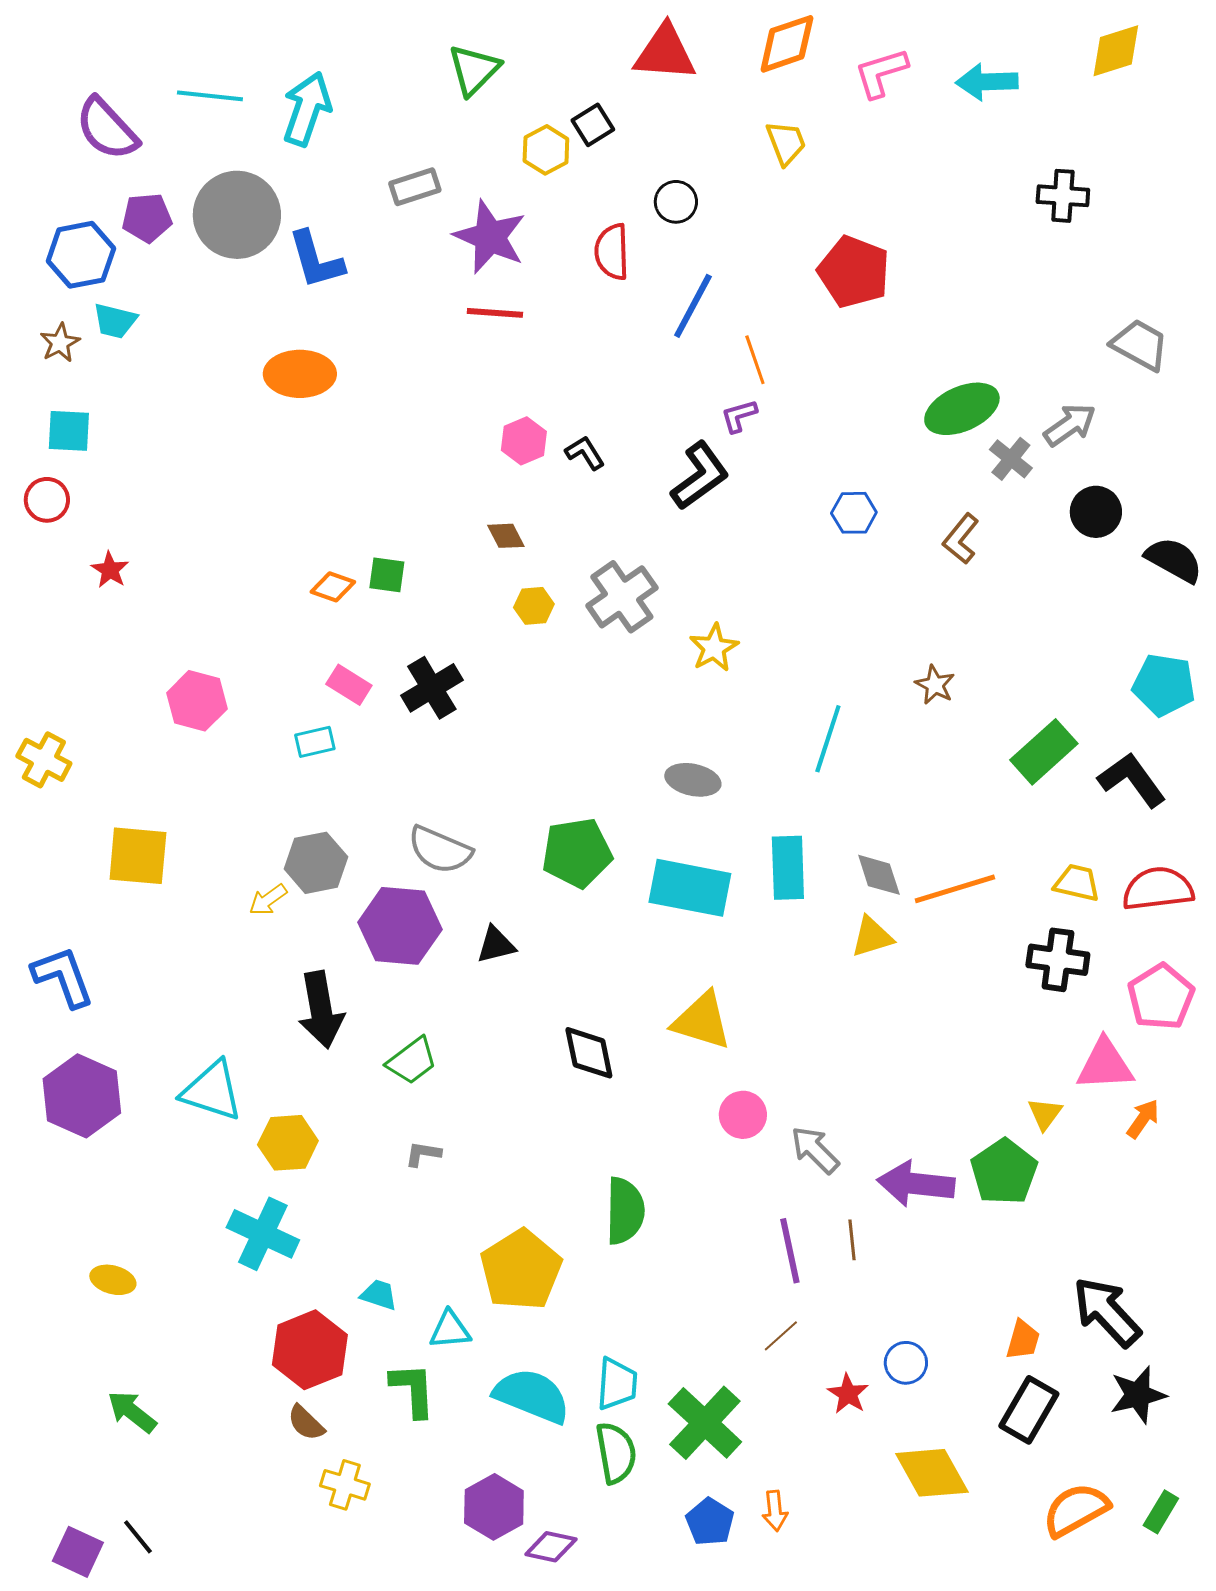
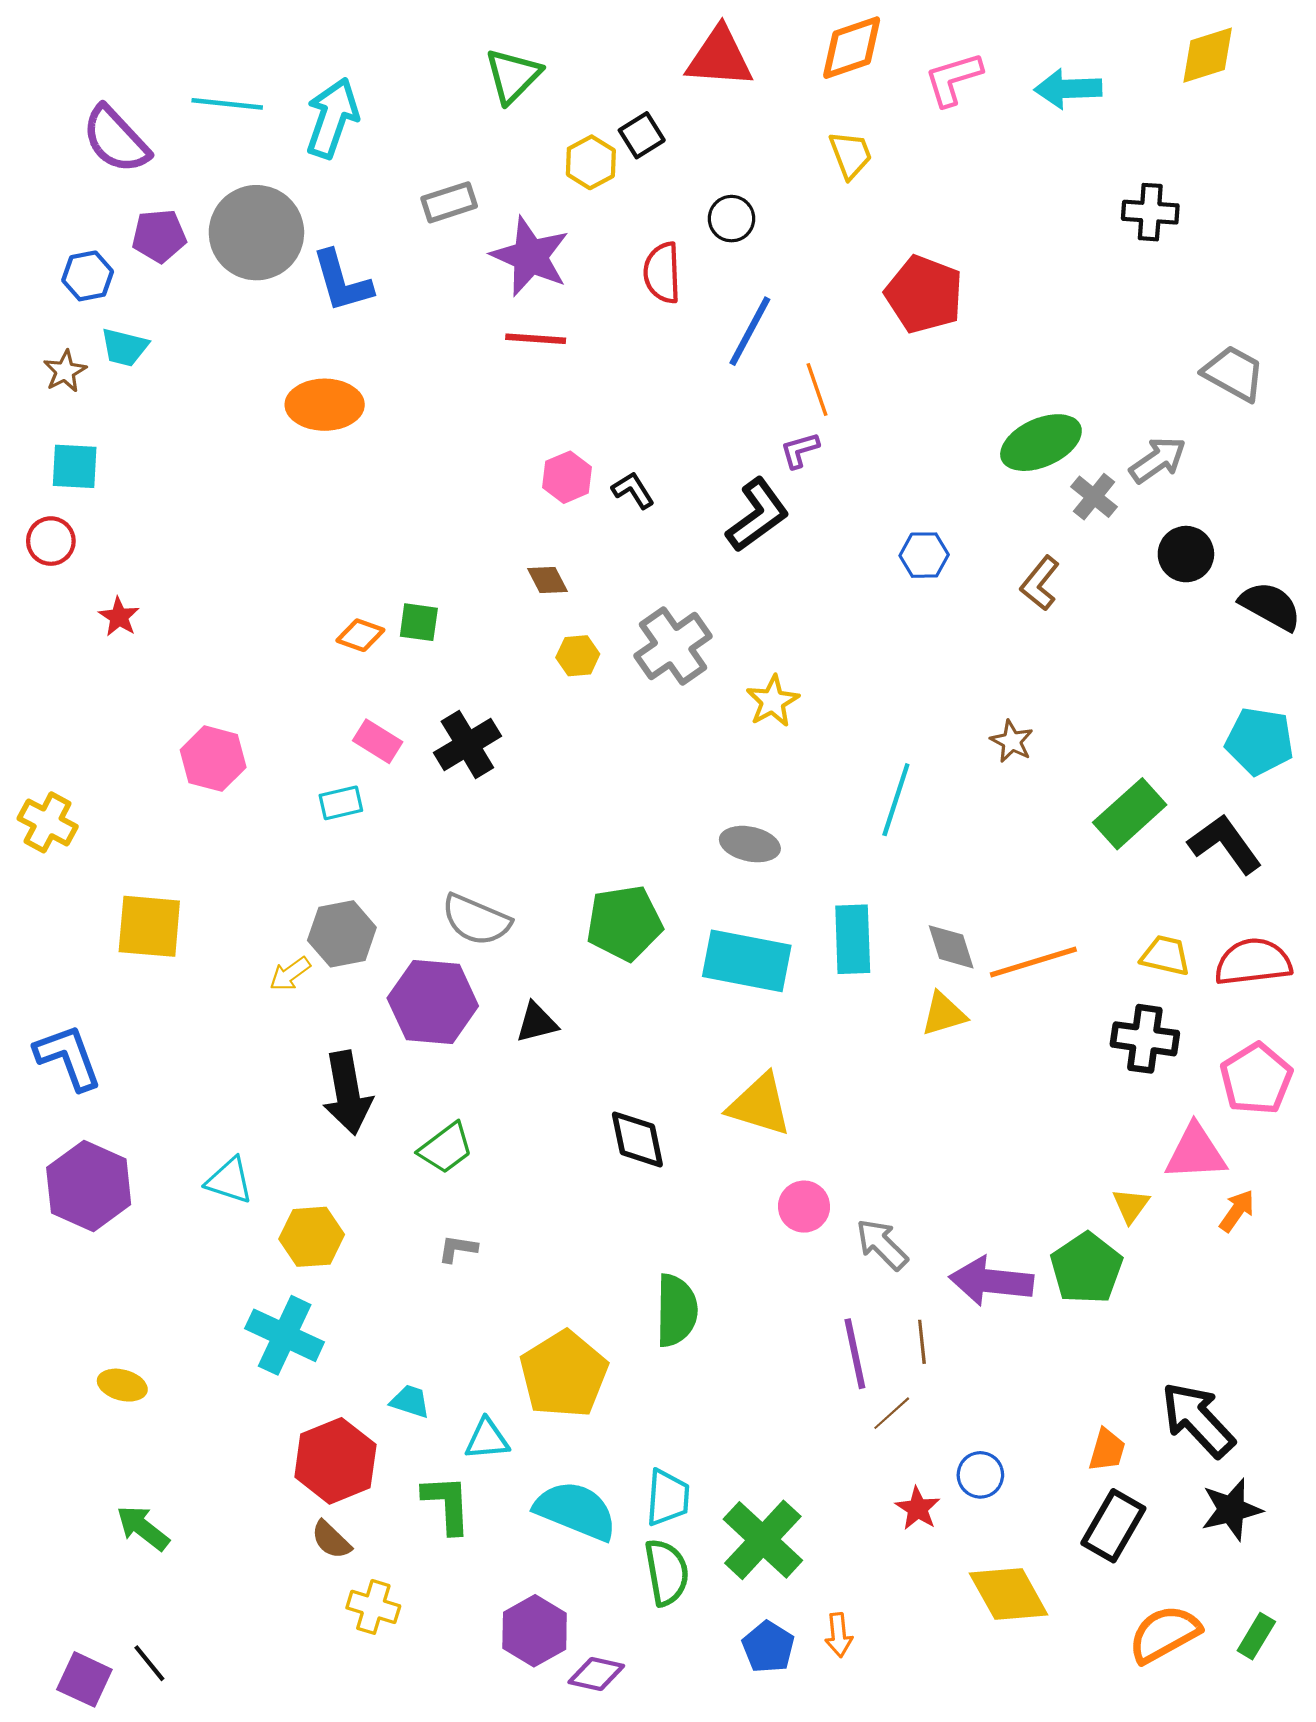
blue hexagon: (81, 255) -> (88, 276), size x0.7
cyan triangle: (212, 1091) -> (229, 1181), size x0.7
brown line: (781, 1336) -> (892, 1413), moved

